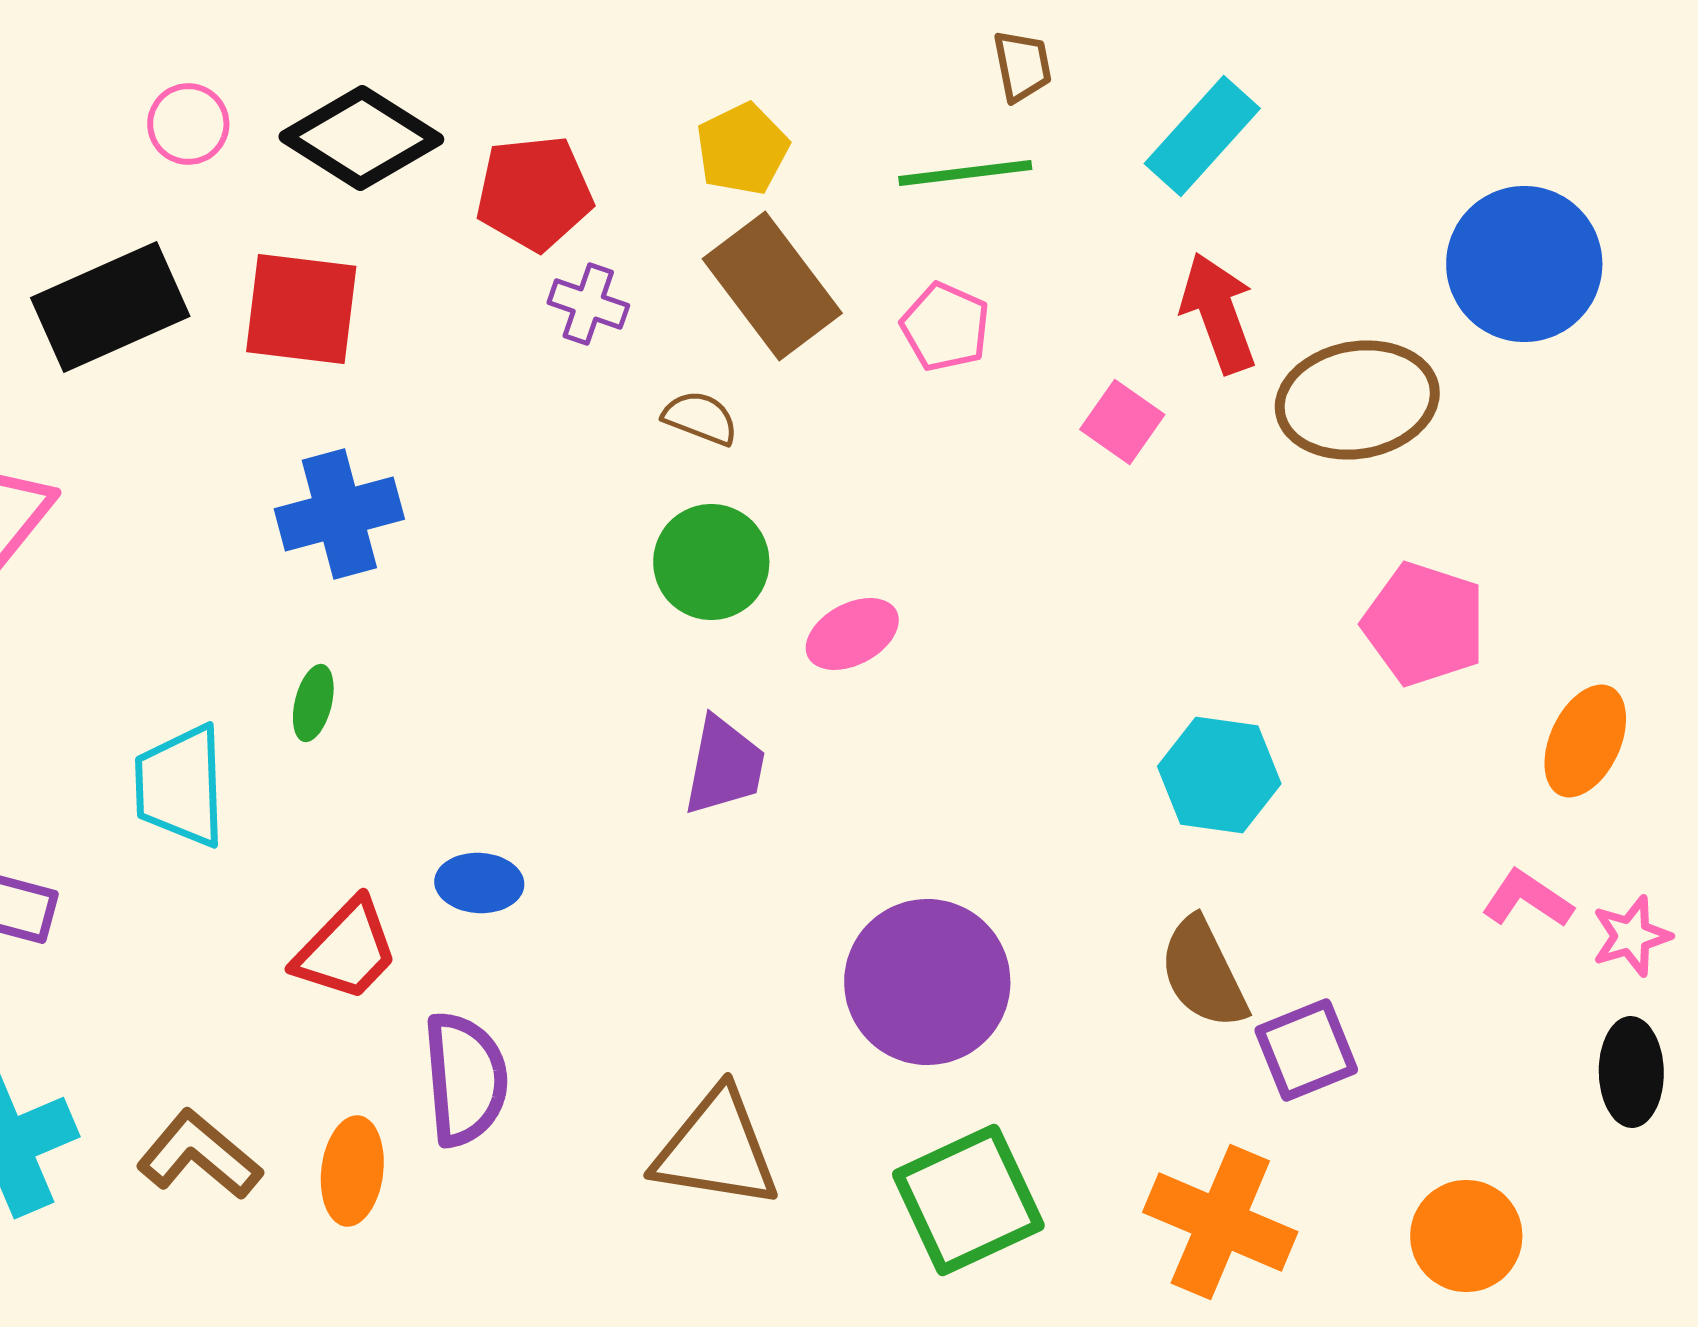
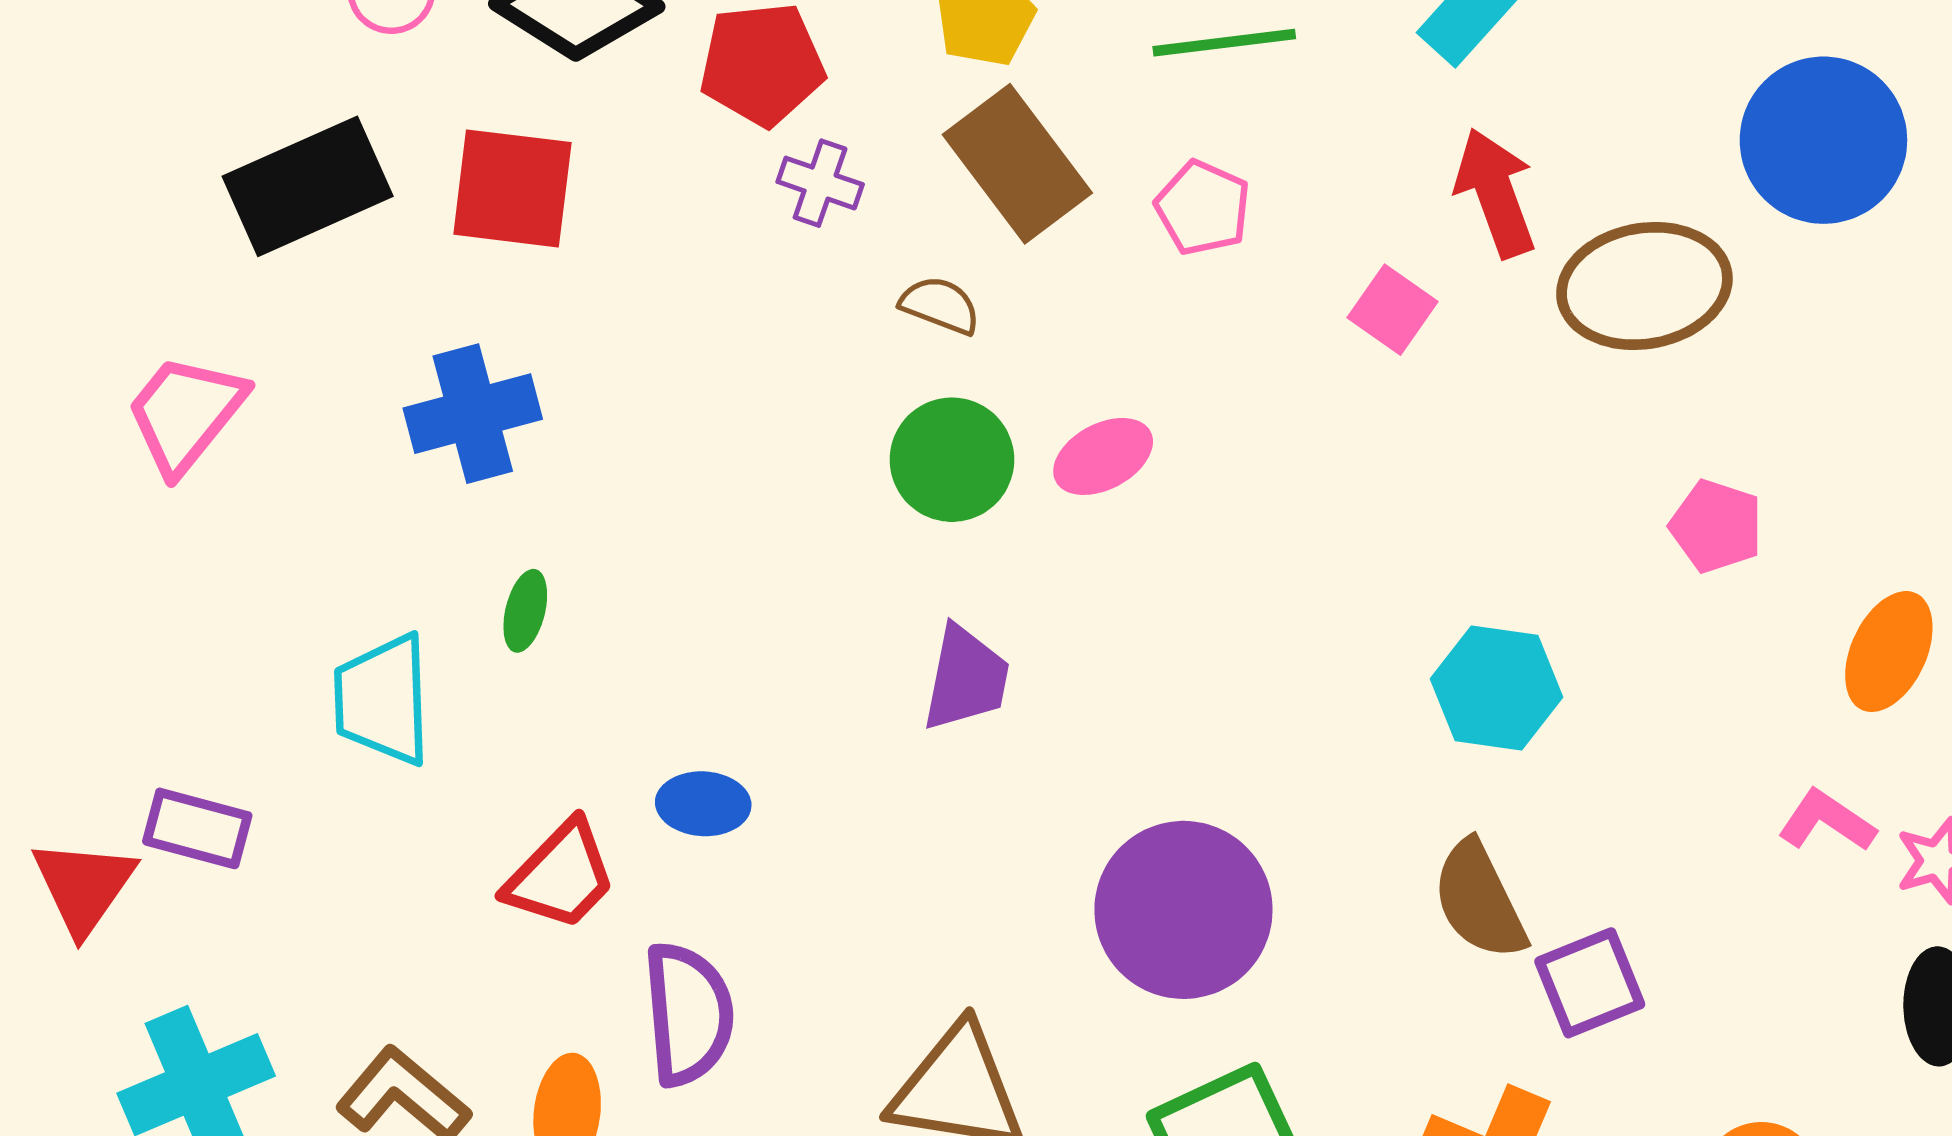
blue cross: (339, 514) -> (473, 414), moved
pink pentagon: (1424, 624) -> (1716, 526), size x0.7
pink ellipse: (852, 634) -> (1103, 456), moved

